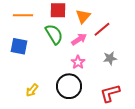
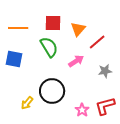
pink arrow: (79, 39) -> (76, 61), moved
pink star: (78, 62) -> (82, 110), moved
black circle: (69, 86) -> (52, 91), moved

